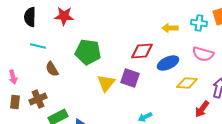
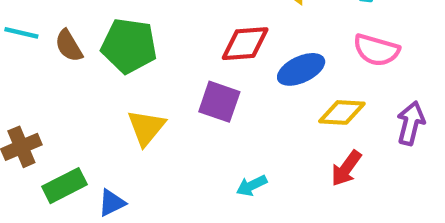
brown semicircle: (52, 69) -> (69, 46), moved
yellow triangle: (106, 83) -> (146, 127), moved
red arrow: (202, 109) -> (346, 168), moved

